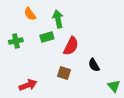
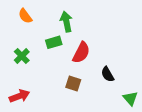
orange semicircle: (30, 14) -> (25, 16), moved
green cross: (16, 41) -> (22, 56), moved, turned -32
red arrow: (28, 85) -> (19, 96), moved

